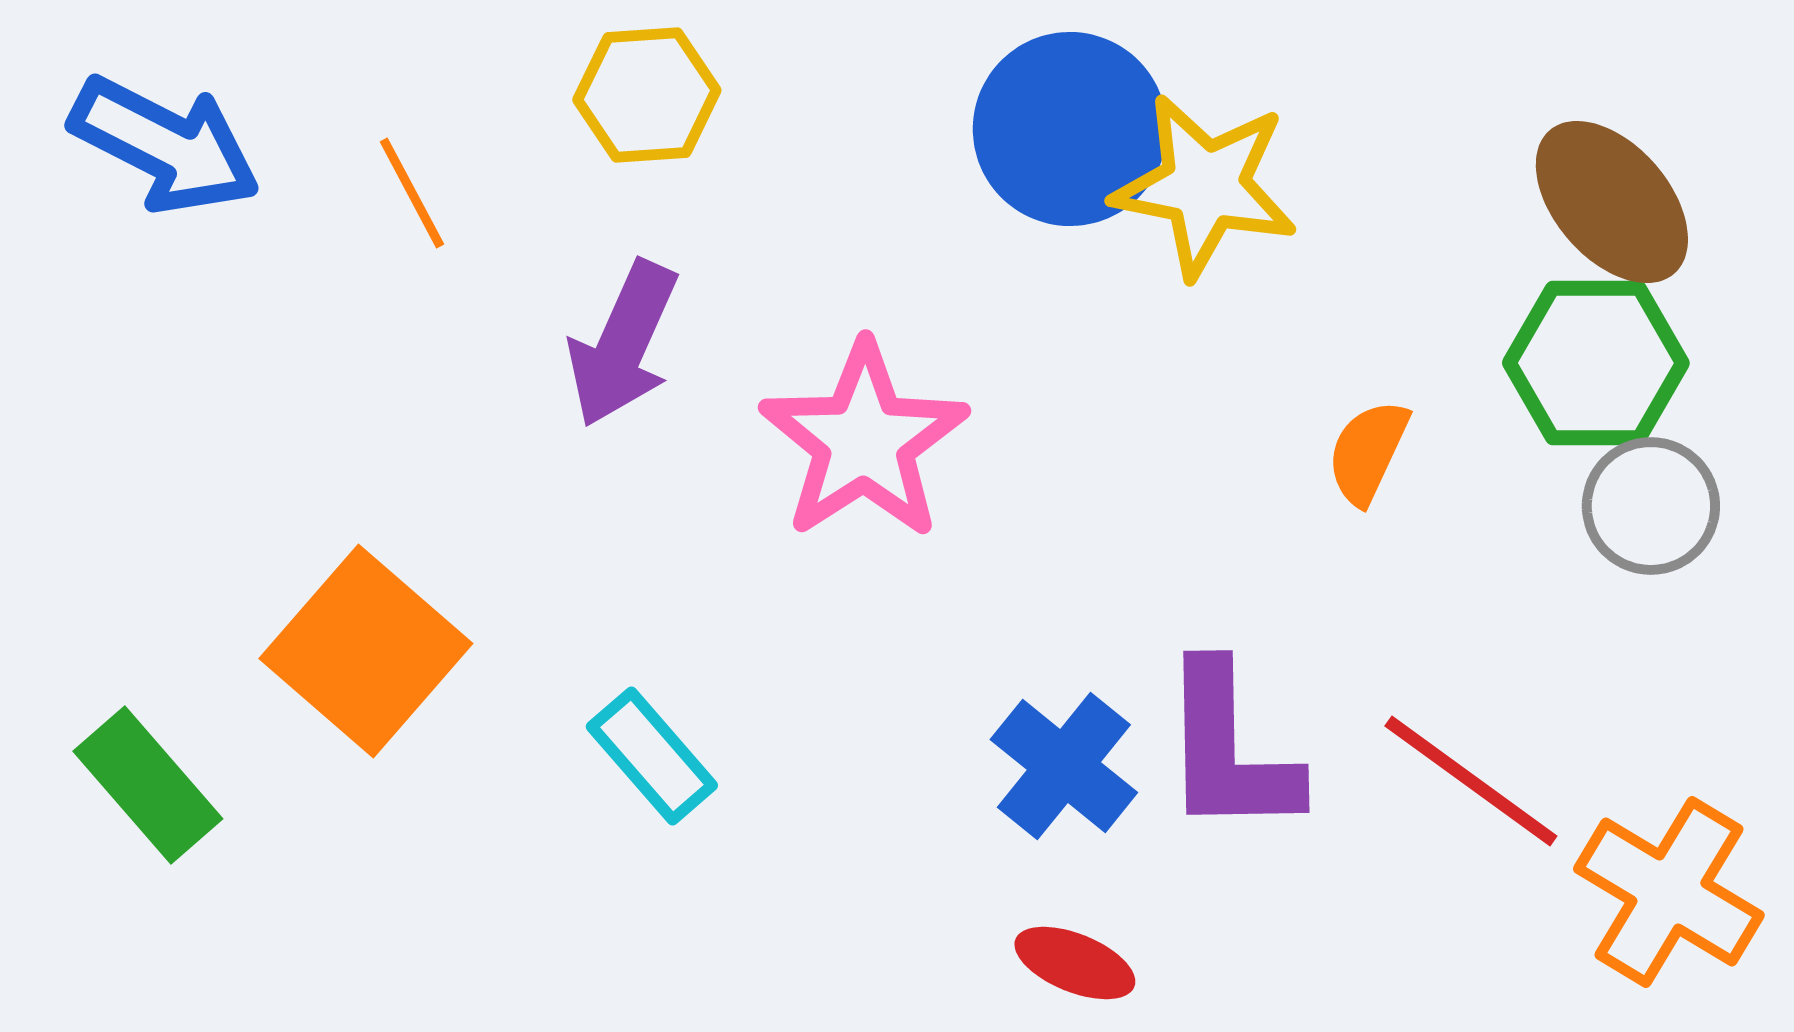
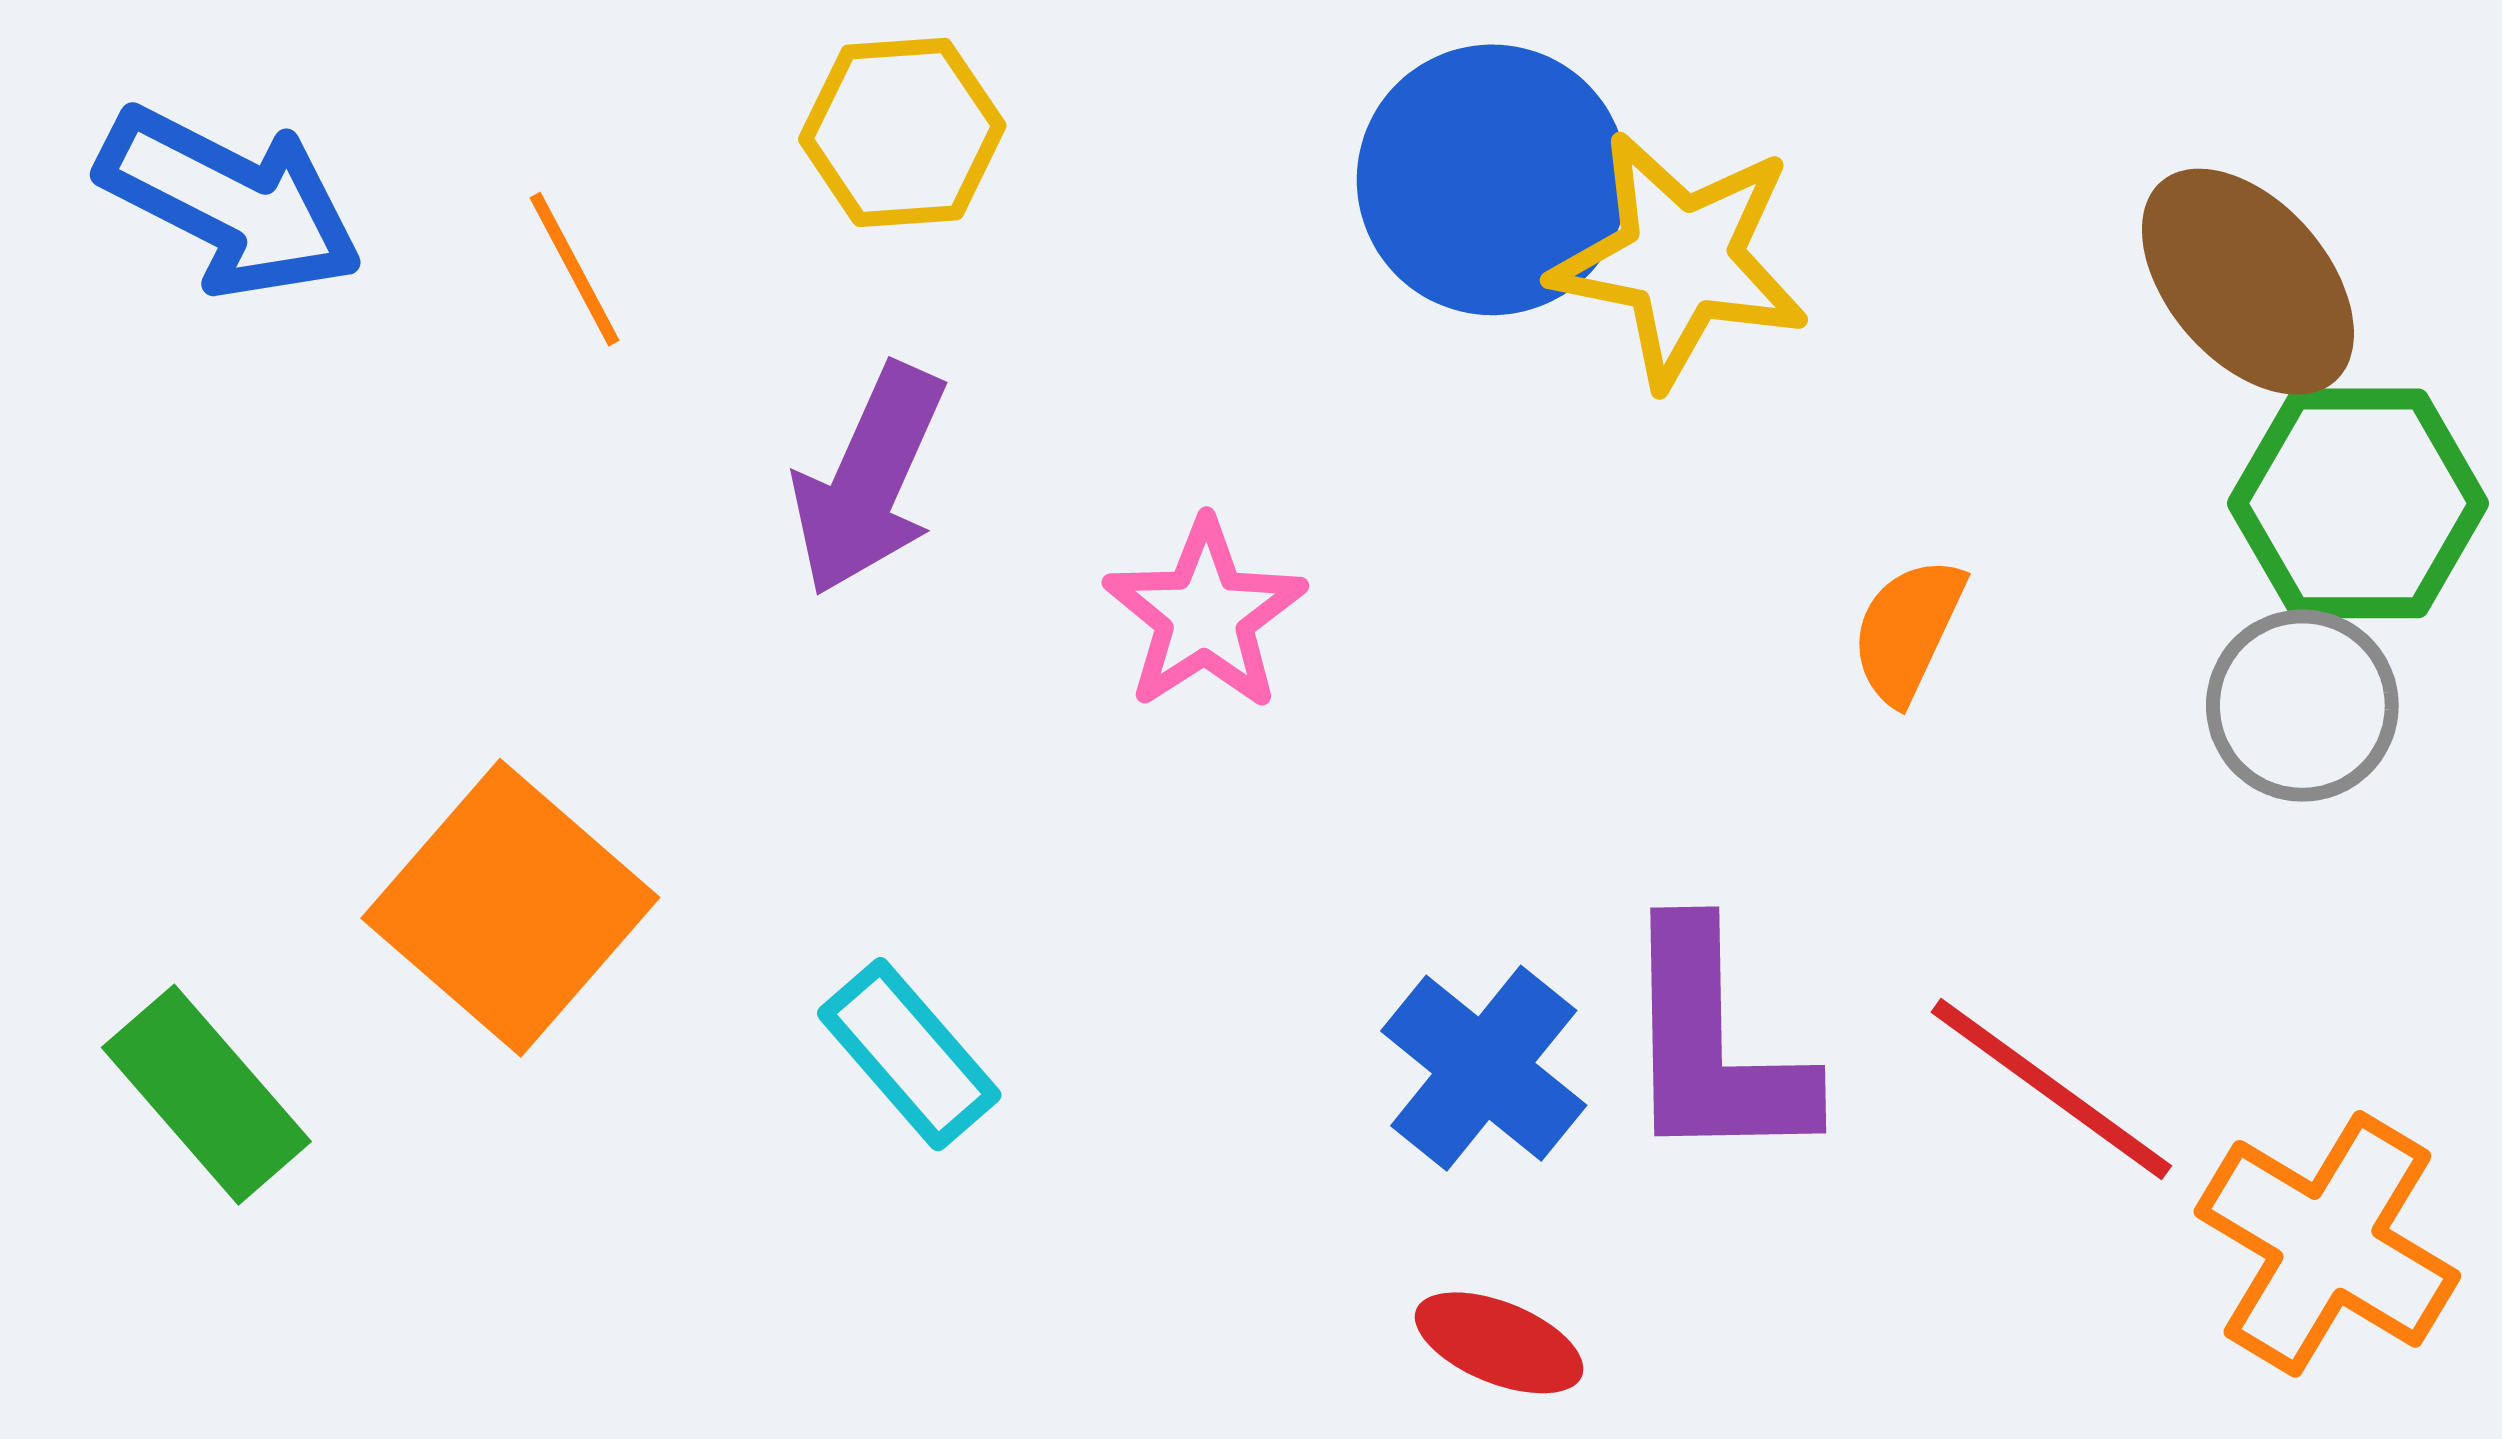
green hexagon: (1596, 363) -> (2358, 503), moved
pink star: (864, 441) -> (1205, 615), size x0.7

